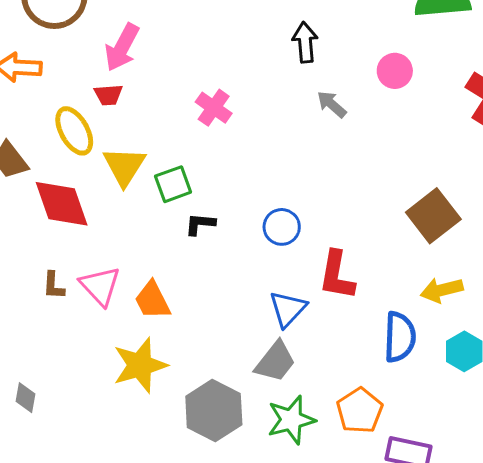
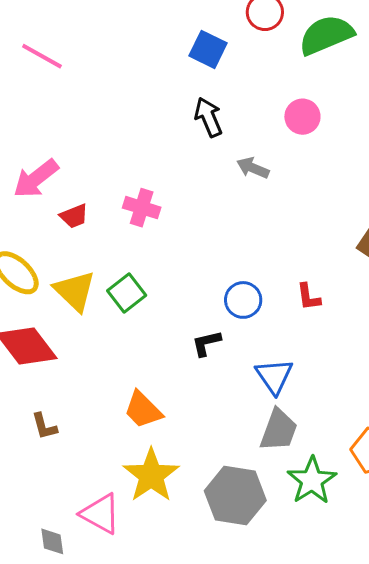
pink arrow: (122, 47) -> (36, 179), turned 42
red trapezoid: (108, 95) -> (74, 216), moved
black L-shape: (200, 224) -> (206, 343), moved
red L-shape: (337, 275) -> (308, 297), moved, size x0.6
pink triangle: (100, 286) -> (100, 514), moved

